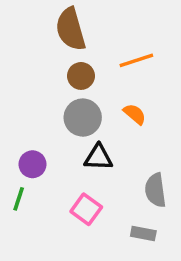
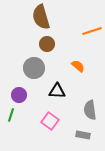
orange line: (136, 60) -> (92, 31), moved
gray circle: (83, 118) -> (34, 68), moved

